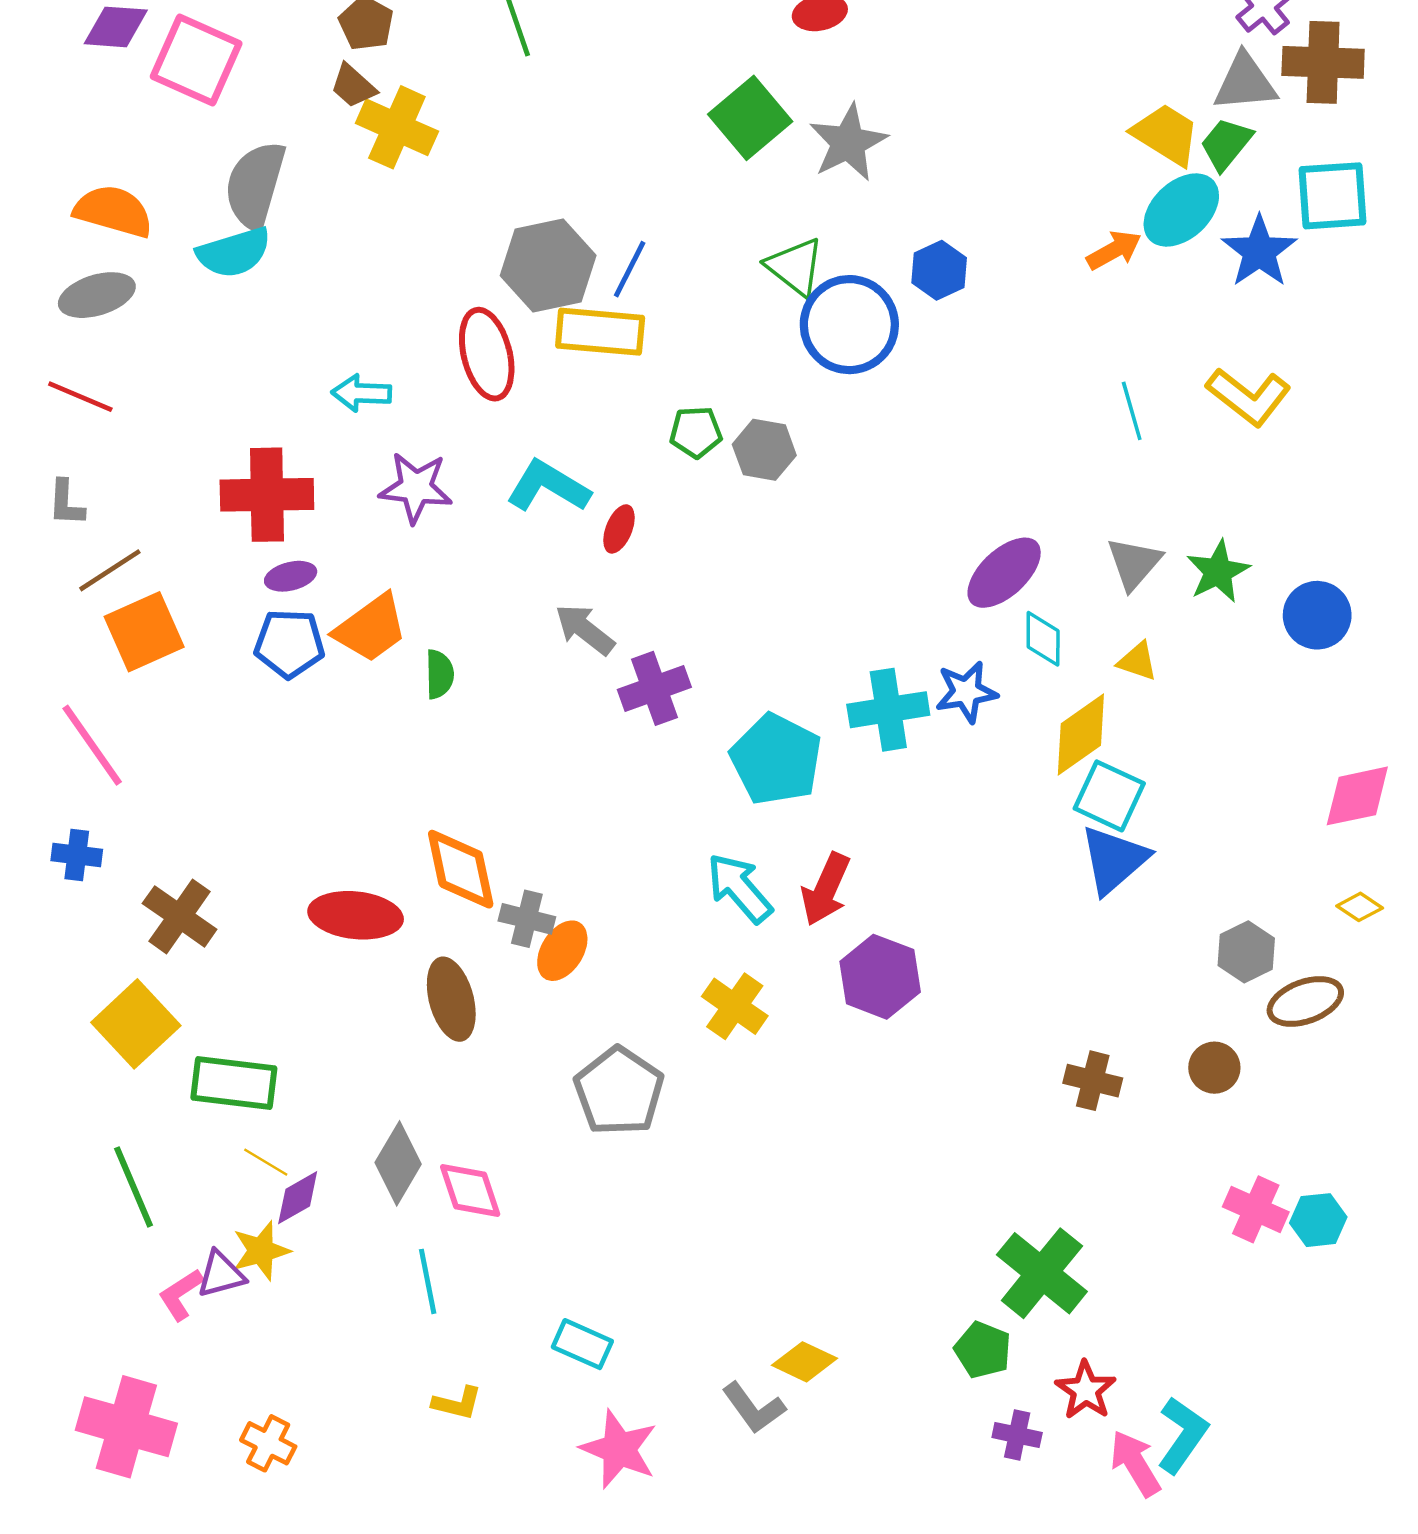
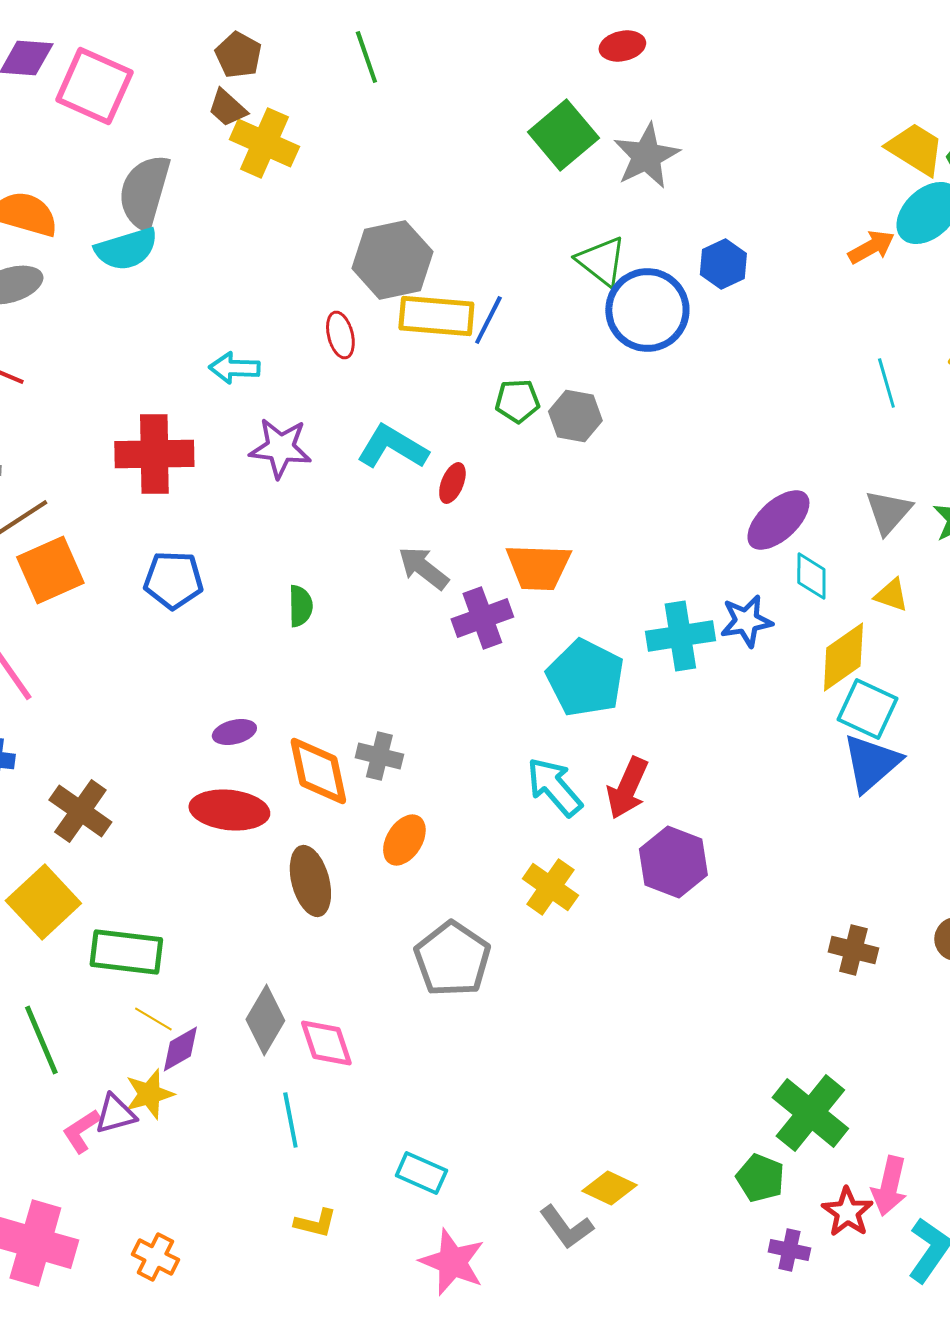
blue line: (630, 269) -> (488, 320), moved
red ellipse: (487, 354) -> (340, 335), size x0.6
purple ellipse: (291, 576) -> (234, 732), moved
orange trapezoid: (371, 628) -> (538, 567), moved, turned 38
gray cross: (527, 919) -> (379, 756), moved
pink arrow: (1135, 1463) -> (889, 1186), moved, turned -136

